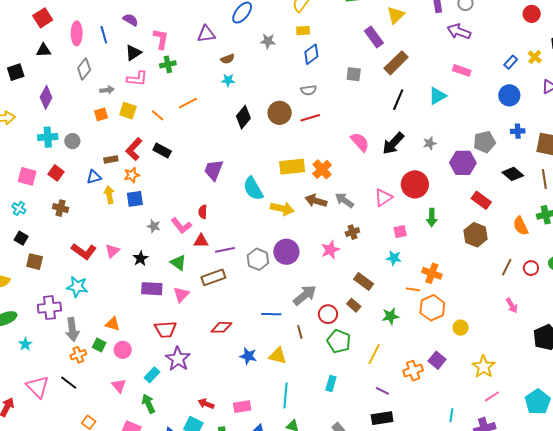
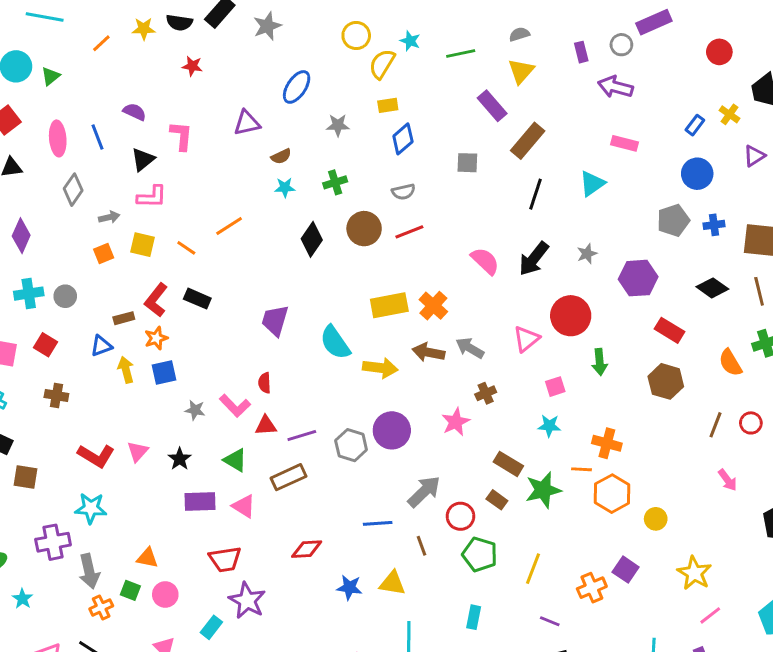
green cross: (168, 64) -> (335, 182), moved
gray pentagon: (485, 142) -> (673, 220), moved
pink triangle: (181, 294) -> (244, 506), turned -36
green star: (390, 316) -> (543, 490), moved, size x1.4

